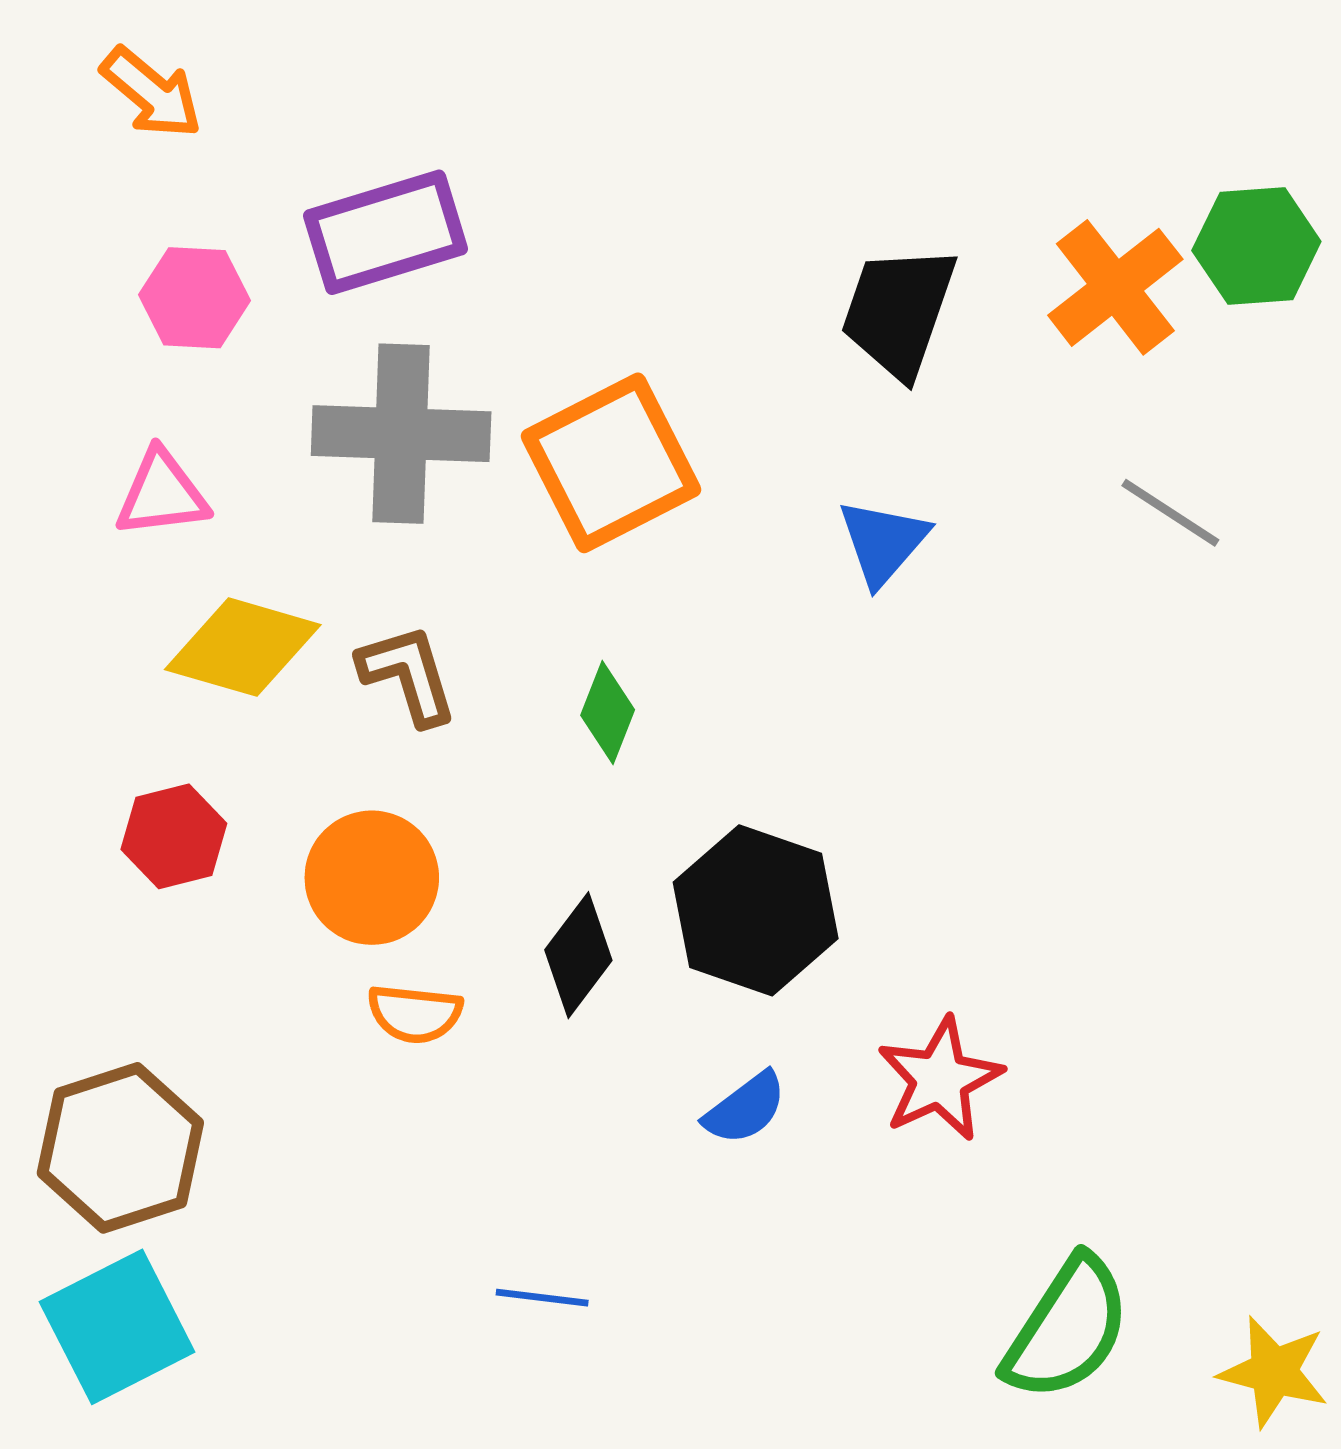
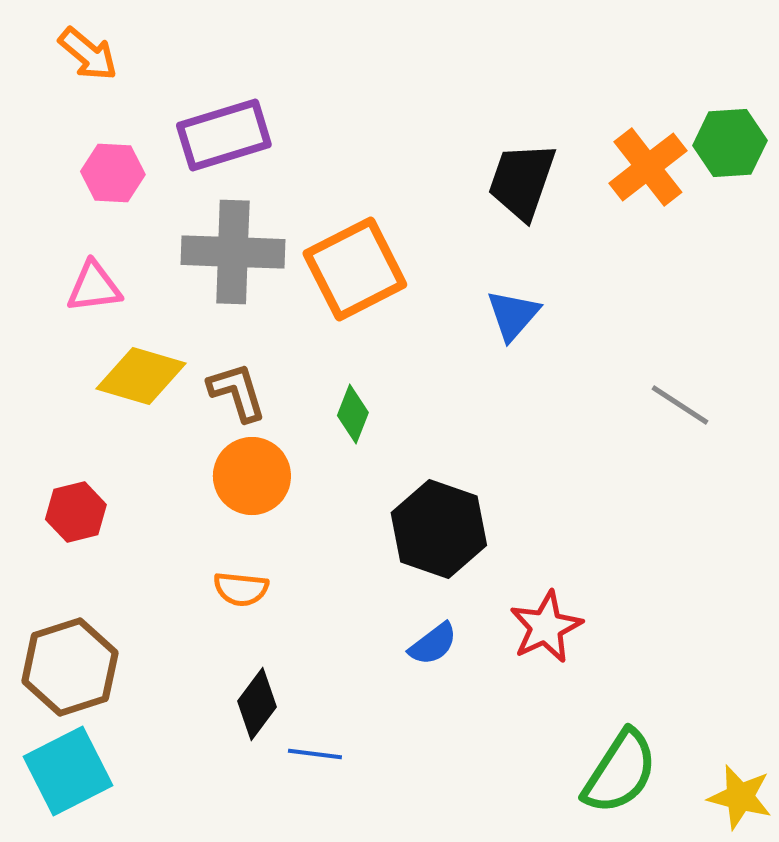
gray line: (1170, 513) -> (680, 405), moved
red hexagon: (174, 836) -> (76, 512), moved
orange circle: (372, 878) -> (252, 476), moved
black diamond: (578, 955) -> (257, 704), moved

